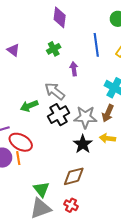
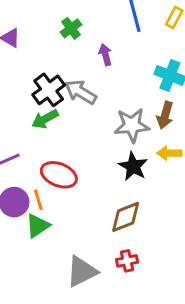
black cross: (58, 115) -> (49, 90), moved
red ellipse: (21, 142) -> (59, 175), moved
green triangle: (41, 189) -> (38, 226), moved, turned 42
red cross: (71, 205) -> (127, 261), turned -32

